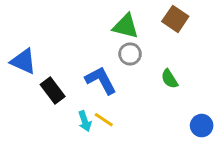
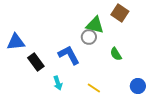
green triangle: (126, 26) -> (95, 25), moved
blue triangle: (23, 61) -> (16, 42), turned -30
yellow line: (104, 120) -> (94, 88), moved

